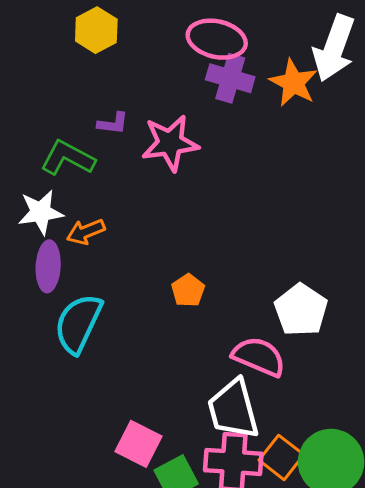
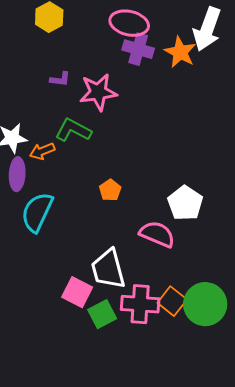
green L-shape: (68, 158) -> (73, 130), moved
white trapezoid: (233, 409) -> (108, 269), moved

